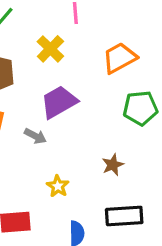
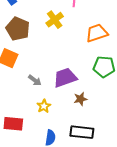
purple trapezoid: (59, 102) -> (65, 78), moved
gray arrow: (35, 136) -> (35, 80), moved

